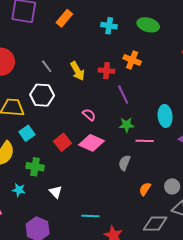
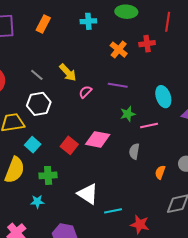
orange cross: (132, 60) -> (119, 50), turned 30
red cross: (107, 71) -> (147, 44), moved
purple line: (123, 95) -> (118, 85), turned -42
pink semicircle: (89, 115) -> (85, 92), moved, turned -72
white triangle: (56, 192) -> (88, 194), moved, size x1.6

